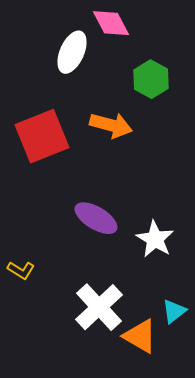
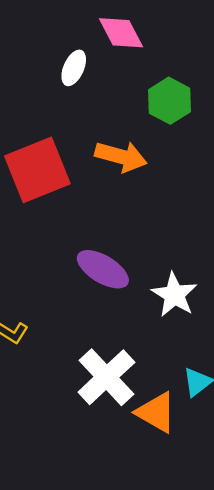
white ellipse: (72, 52) -> (74, 68), size x0.7

